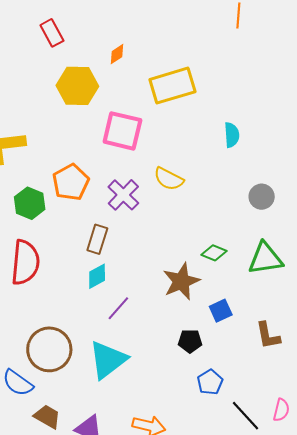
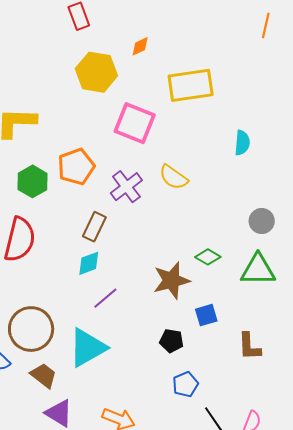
gray circle: (262, 197) -> (262, 221), moved
brown trapezoid: (47, 417) -> (44, 375), moved

